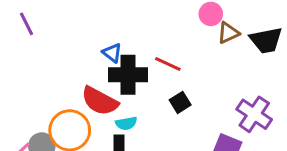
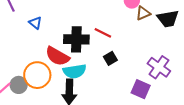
blue triangle: (112, 53) -> (35, 23), moved
cyan semicircle: (126, 123) -> (75, 71), size x1.6

